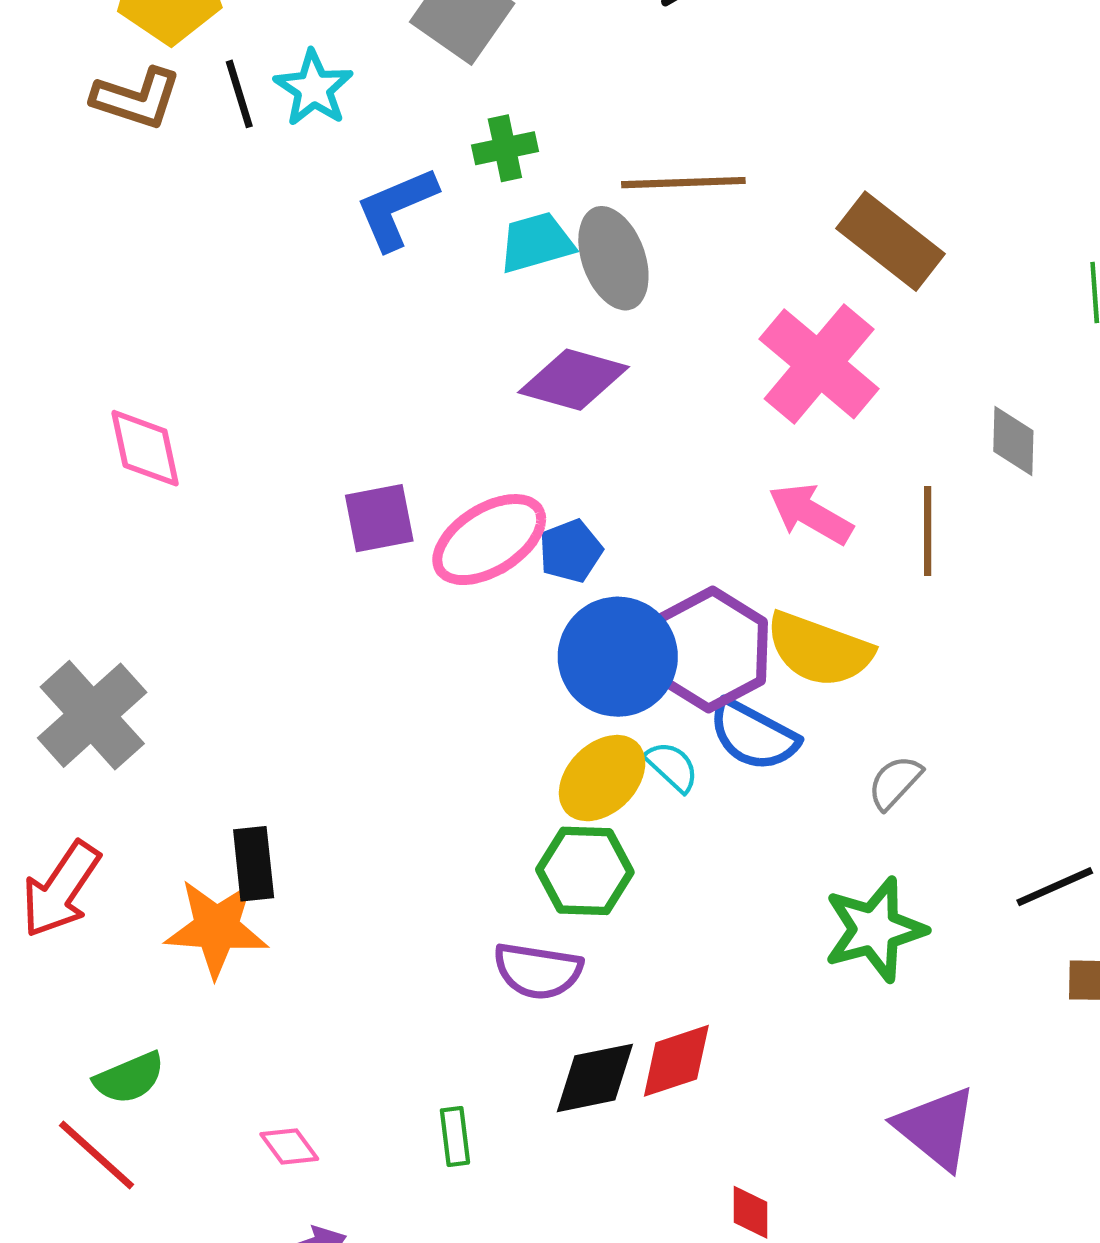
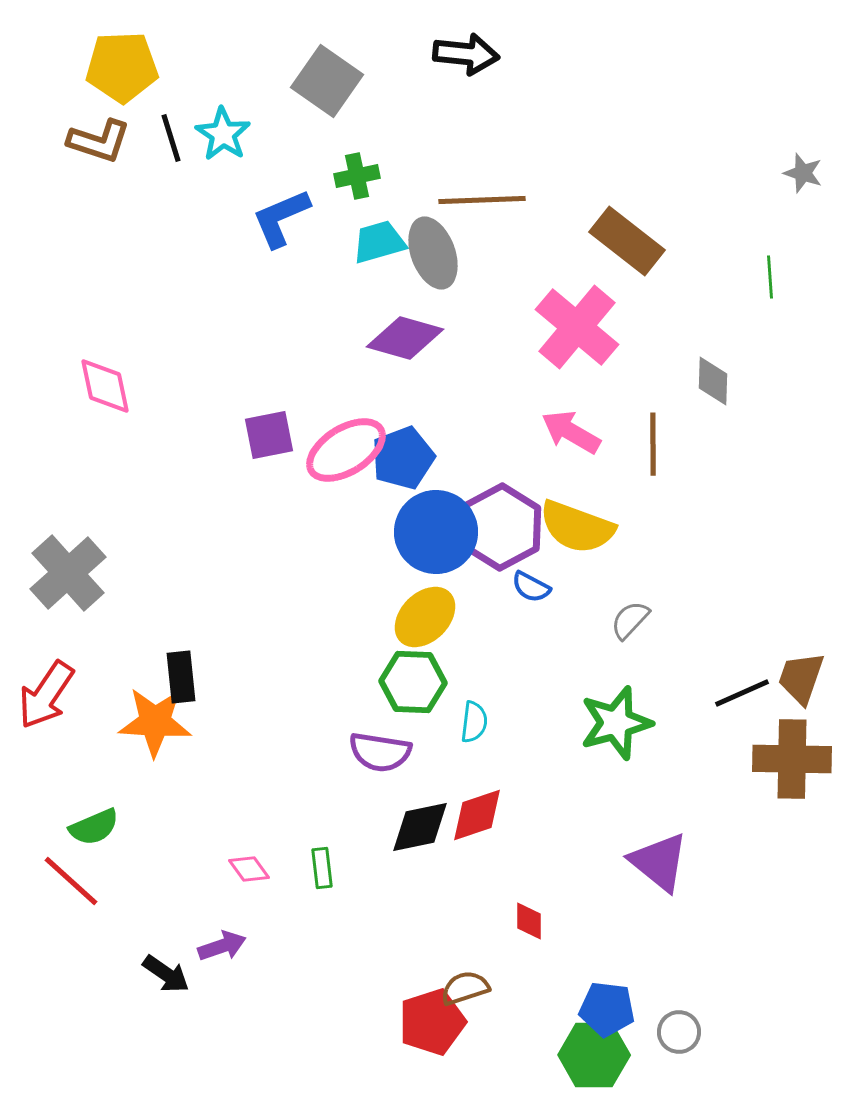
blue pentagon: (571, 551) -> (403, 458), size x1.4
blue semicircle: (753, 735) -> (531, 587), size x0.6
cyan semicircle: (672, 767) -> (474, 722), moved, turned 54
pink diamond: (289, 1146) -> (249, 869), moved

